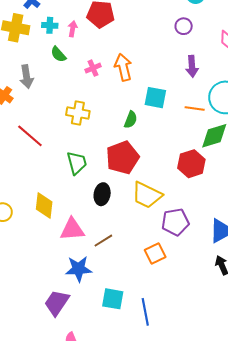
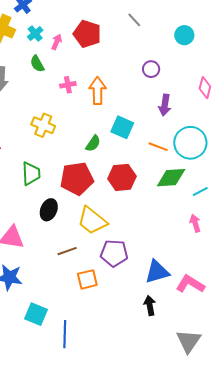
cyan cross: (50, 25) -> (35, 34), turned 35
purple circle: (184, 26) -> (151, 69), moved
red hexagon: (191, 164) -> (122, 177), moved
brown line: (103, 241) -> (67, 251), moved

